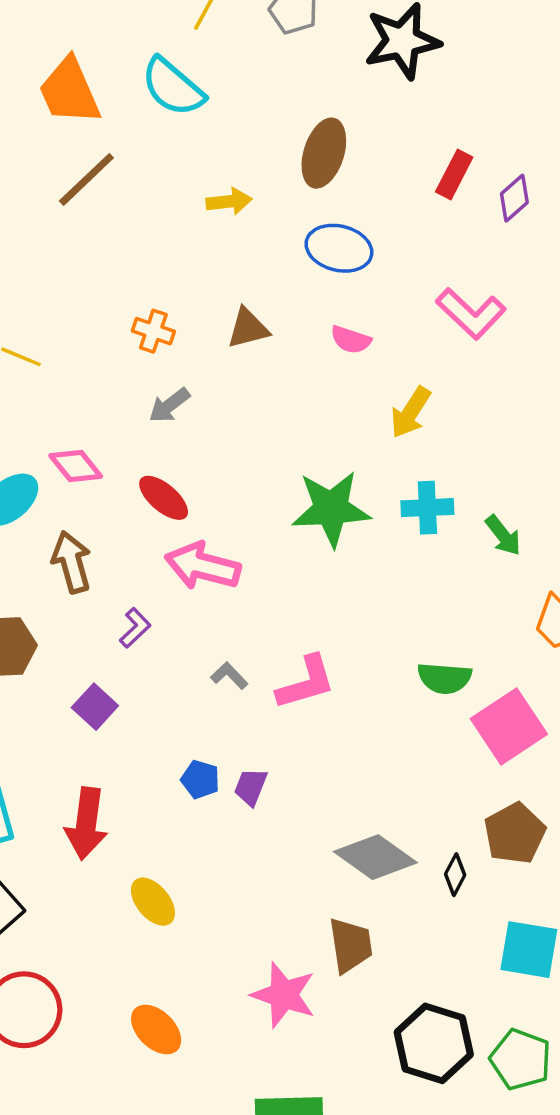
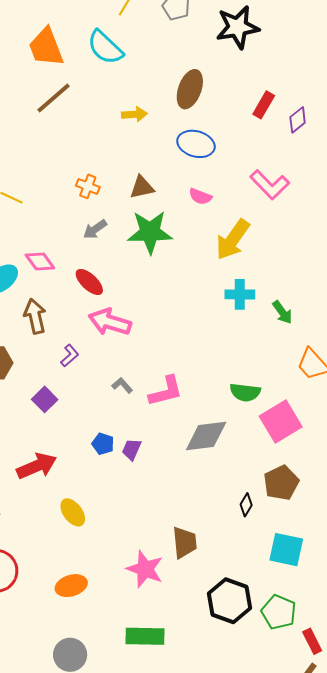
yellow arrow: (411, 412) -> (233, 240), size x1.4
green star: (331, 509) -> (150, 232), moved
red arrow: (86, 823) -> (37, 466), turned -123
gray diamond: (375, 857) -> (206, 436), moved, turned -45
orange ellipse: (156, 1030) -> (71, 586), turned -64

